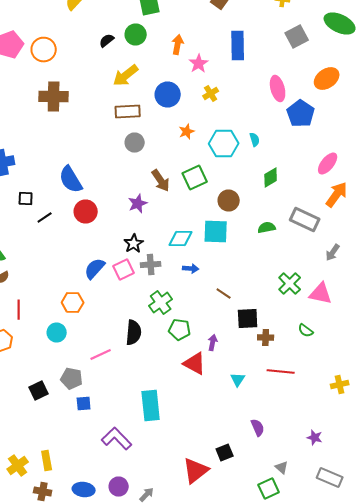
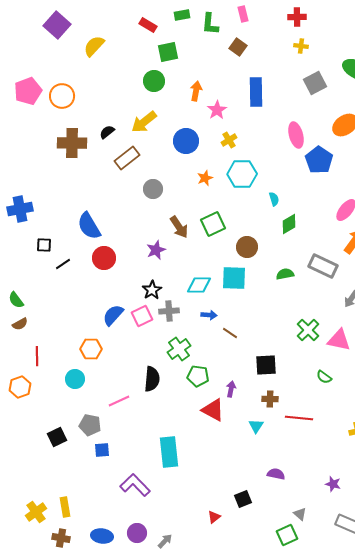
black semicircle: (107, 40) -> (107, 132), moved
brown rectangle: (128, 112) -> (127, 158), moved, turned -35
cyan semicircle: (255, 140) -> (274, 199), moved
cyan hexagon: (224, 144) -> (242, 174), moved
brown line: (224, 294) -> (230, 333), moved
brown cross: (266, 338) -> (270, 399), moved
purple semicircle: (258, 428) -> (276, 474), turned -54
red triangle: (196, 470) -> (214, 517), size x0.5

